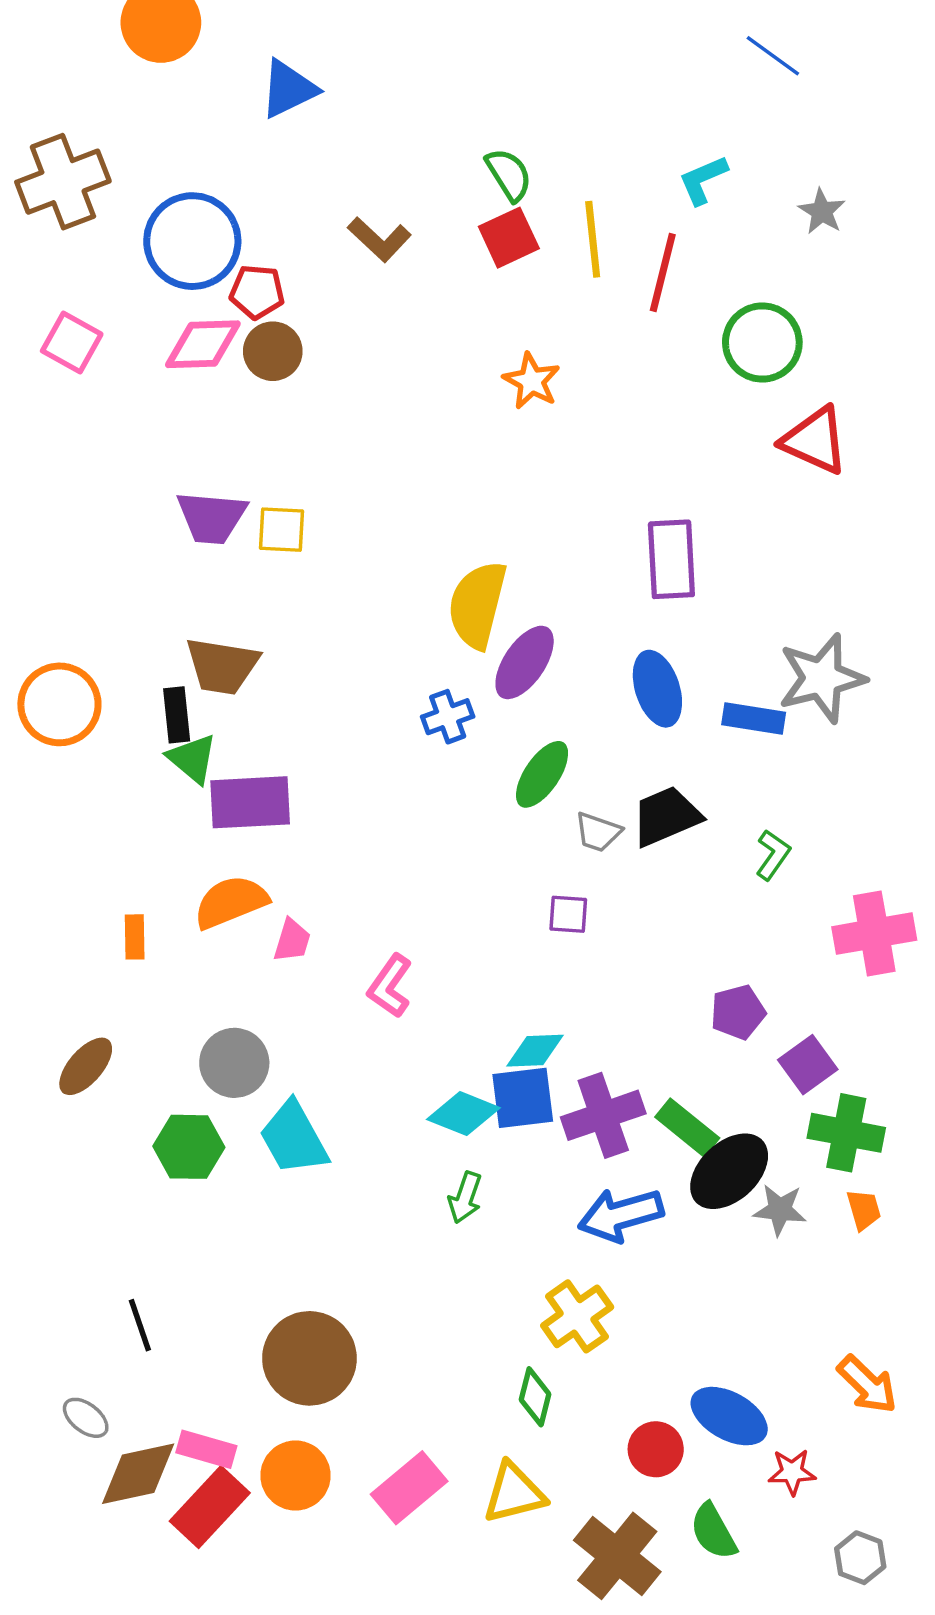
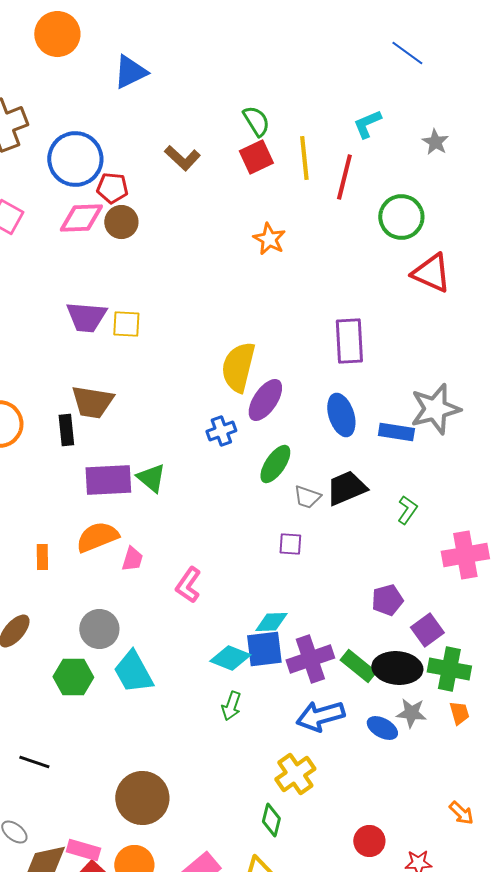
green triangle: (192, 759) -> (151, 478), moved
black ellipse: (729, 1171) -> (397, 668), moved, turned 48
black line: (140, 1325) -> (34, 762), moved, turned -52
orange arrow: (867, 1385) -> (461, 813), size x0.7
blue ellipse: (729, 1416) -> (382, 728), moved, size x0.7
red circle: (656, 1449) -> (369, 841), moved

